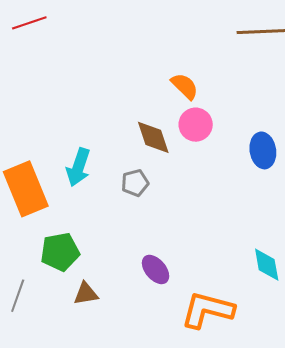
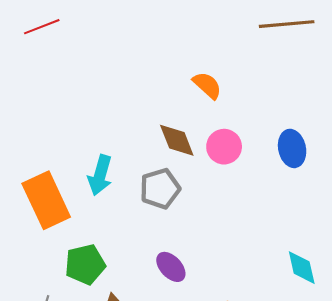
pink circle: (196, 125) -> (224, 147), moved
gray pentagon: (135, 183) -> (160, 189), size x1.4
purple ellipse: (156, 269) -> (171, 267), moved

